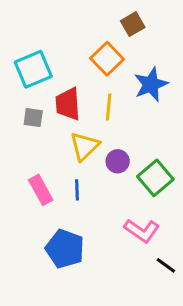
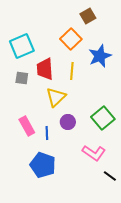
purple circle: (118, 161) -> (68, 122), moved
blue line: (77, 190) -> (47, 133), moved

